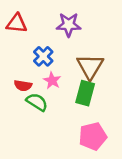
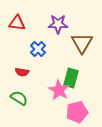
brown triangle: (90, 67) -> (82, 43), moved
pink star: (52, 80) -> (59, 90), moved, size x1.5
green semicircle: (37, 102) -> (19, 98), moved

